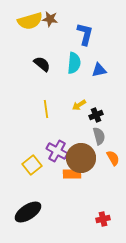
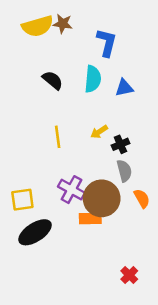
yellow square: (32, 165) -> (22, 200), moved, turned 30
black ellipse: (28, 212) -> (35, 232), moved
red cross: (103, 219) -> (129, 275), turned -32

